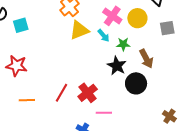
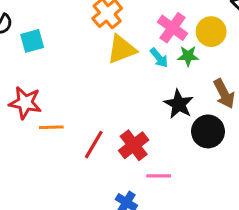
green star: (123, 44) -> (188, 56), moved
orange line: (27, 100) -> (51, 127), moved

